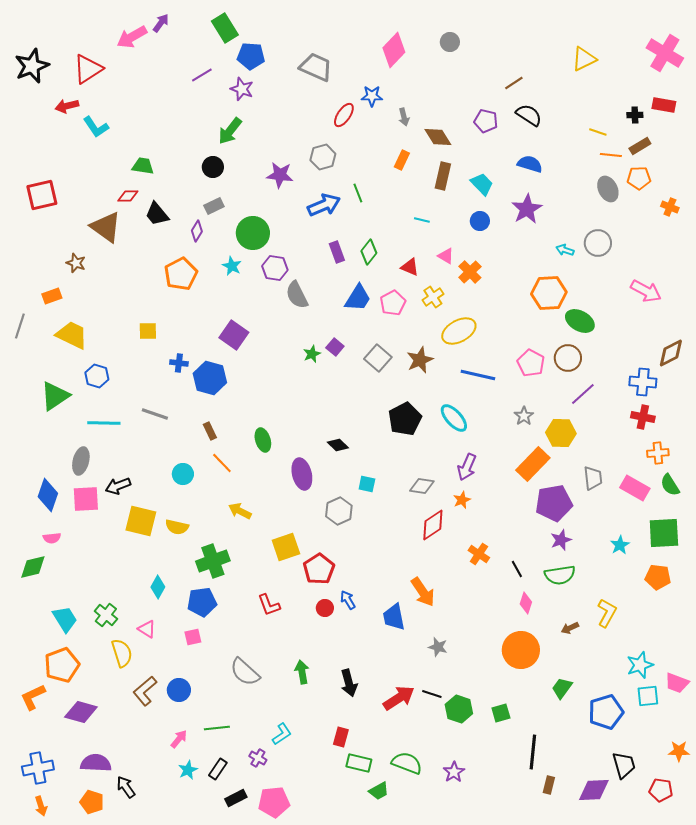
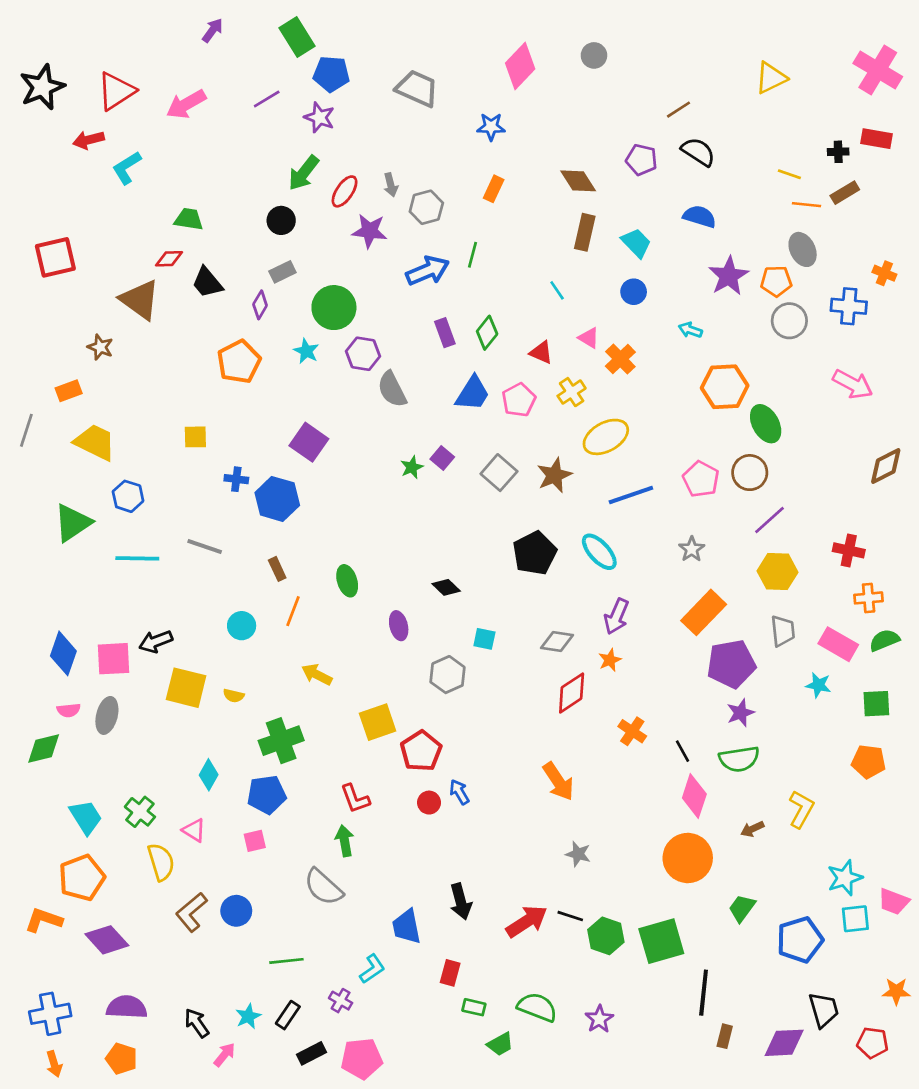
pink arrow: (132, 37) -> (186, 104), moved
red ellipse: (344, 115) -> (345, 191), moved
gray arrow: (404, 117) -> (391, 185), moved
cyan L-shape: (96, 127) -> (127, 168), turned 92
orange rectangle: (402, 160) -> (494, 189), moved
orange pentagon: (639, 178) -> (776, 281), moved
green line: (358, 193) -> (473, 255), turned 36
purple star: (527, 209) -> (729, 276), moved
cyan line: (422, 220) -> (557, 290), turned 42
cyan arrow: (565, 250) -> (690, 330), moved
green ellipse: (580, 321) -> (766, 424), turned 32
blue line: (478, 375) -> (631, 495), turned -32
blue cross: (643, 382) -> (849, 306), moved
yellow hexagon: (561, 433) -> (777, 572), moved
gray ellipse: (81, 461) -> (107, 715), moved
orange line: (222, 463) -> (293, 611), turned 65
purple ellipse: (302, 474) -> (399, 626), size x0.7
green semicircle: (670, 485) -> (884, 640), turned 100
yellow semicircle: (177, 527) -> (234, 696), size x0.7
green square: (664, 533) -> (876, 704), size x0.7
cyan star: (620, 545) -> (818, 685), moved, turned -30
pink diamond: (526, 603) -> (694, 796), size x1.5
blue trapezoid: (394, 617) -> (407, 927), moved
green arrow: (302, 672) -> (345, 841), moved
orange L-shape: (33, 697) -> (44, 920), turned 44
purple diamond: (81, 712) -> (107, 940), turned 32
green square: (501, 713) -> (661, 941), size x1.8
pink arrow: (179, 739) -> (224, 1055), moved
green rectangle: (359, 763) -> (474, 1007), size x0.7
black arrow: (126, 787) -> (197, 1023), moved

